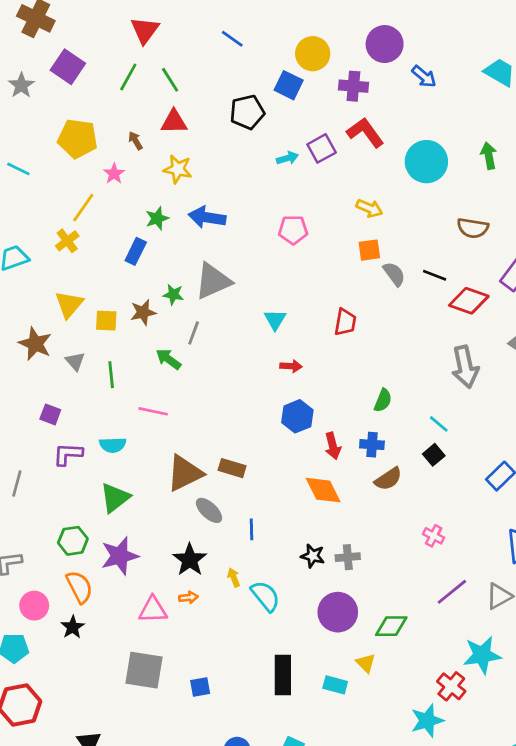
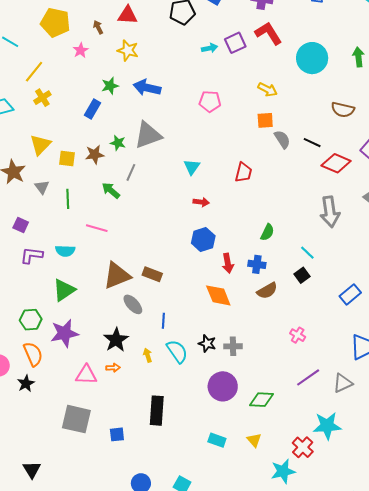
yellow line: (83, 208) -> (34, 72), moved
cyan semicircle: (265, 596) -> (177, 351), moved
yellow triangle: (366, 663) -> (254, 440), moved
black rectangle: (283, 675) -> (157, 411), moved

